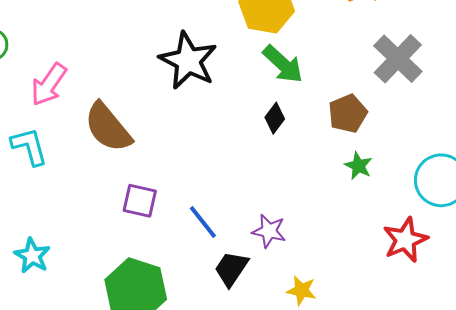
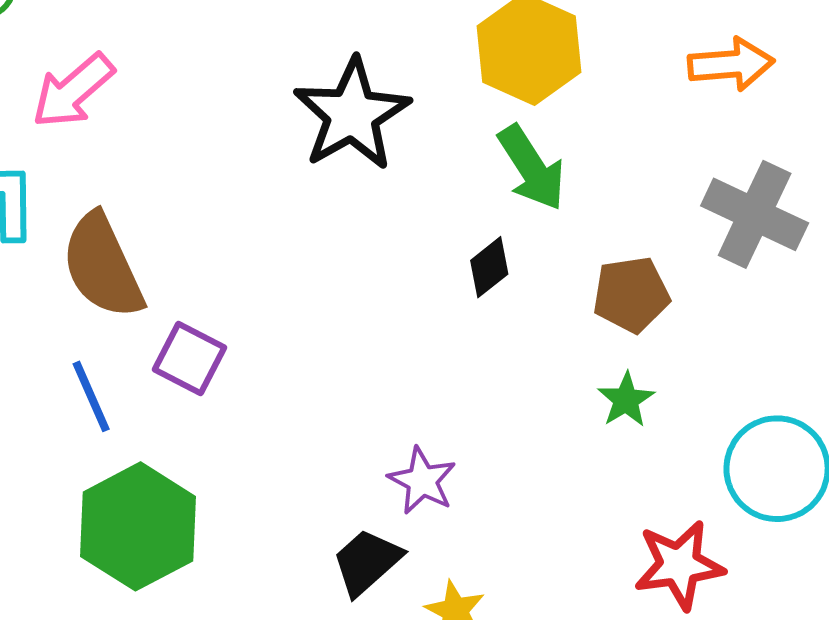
gray cross: (398, 59) -> (755, 214), turned -33
brown semicircle: (108, 127) -> (102, 266), moved
blue line: (203, 222) -> (91, 396), moved
black trapezoid: (231, 269) -> (367, 562), moved

